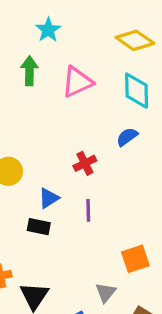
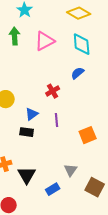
orange square: (135, 259) -> (88, 135), moved

